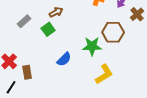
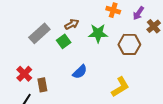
gray rectangle: (24, 21) -> (39, 33), size x1.5
green star: (92, 46) -> (98, 33), moved

